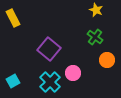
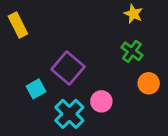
cyan square: (13, 81) -> (36, 89), moved

